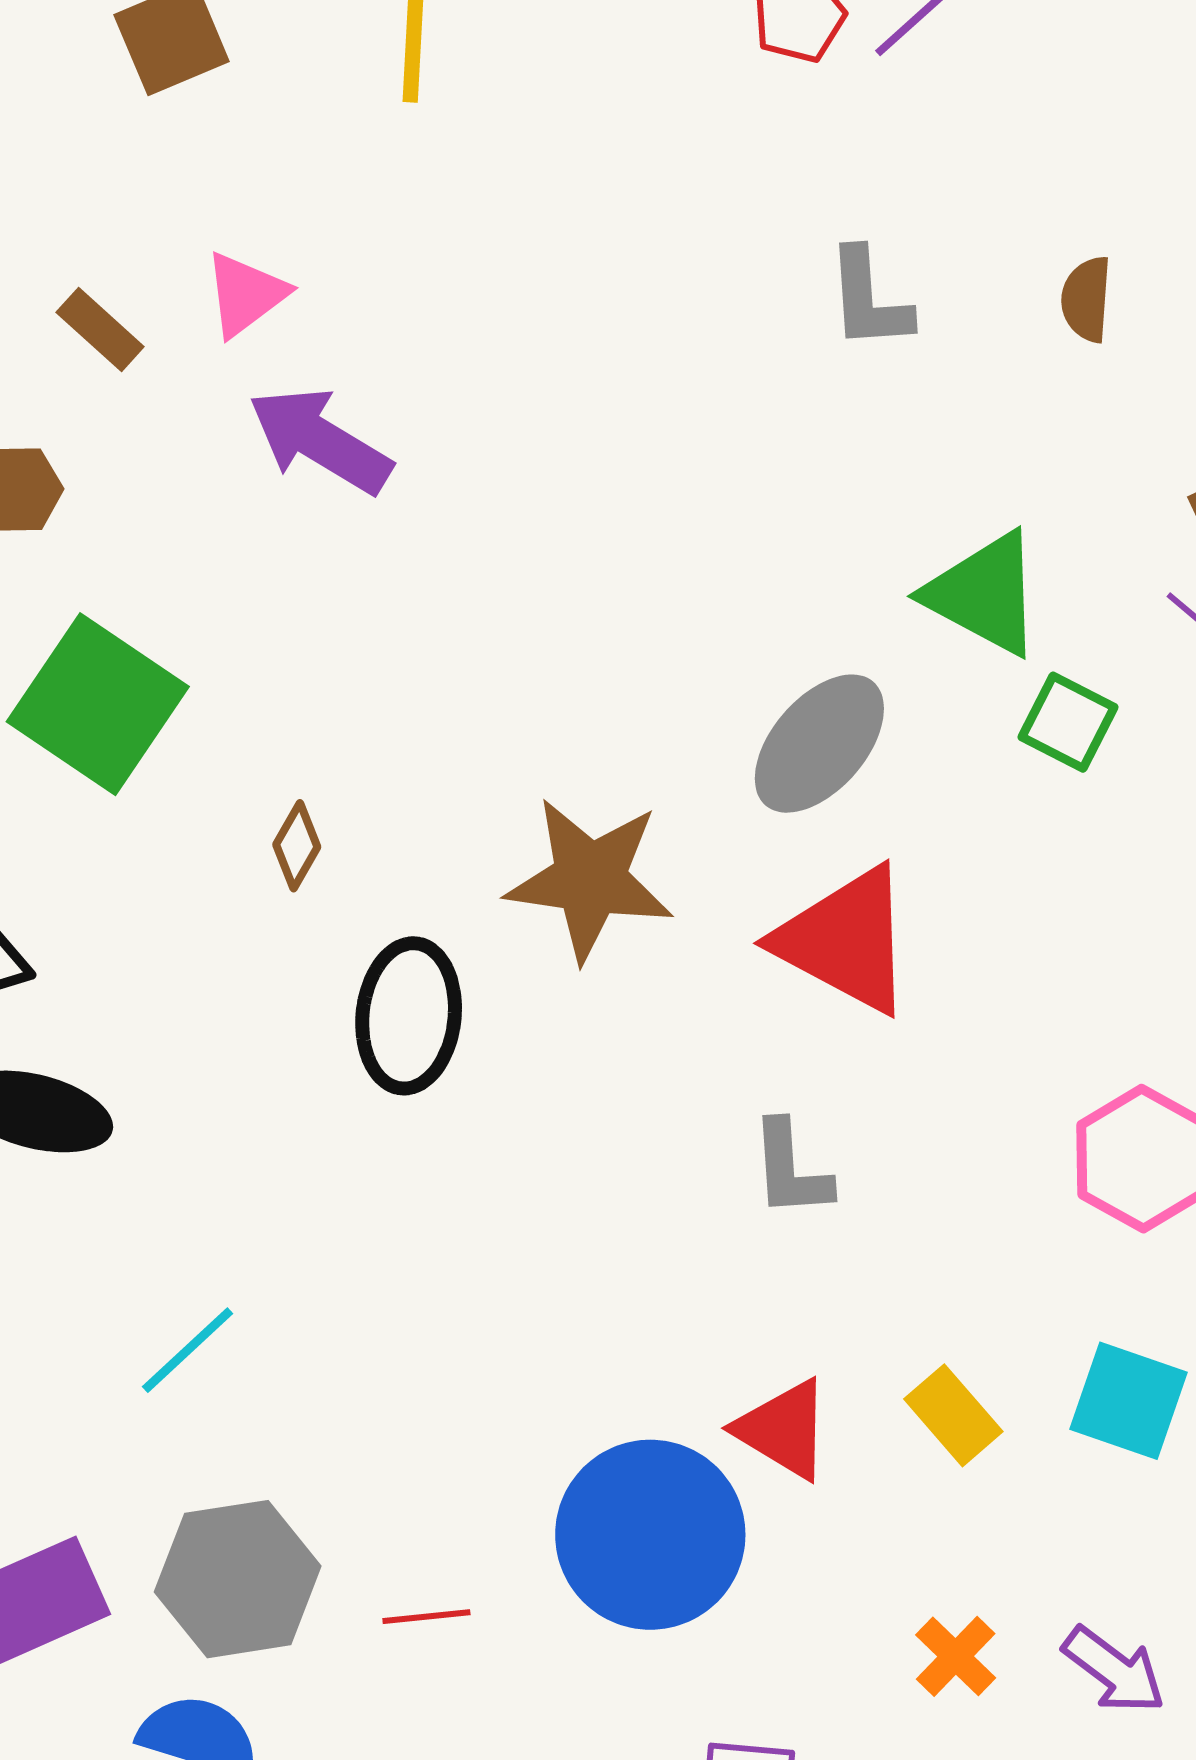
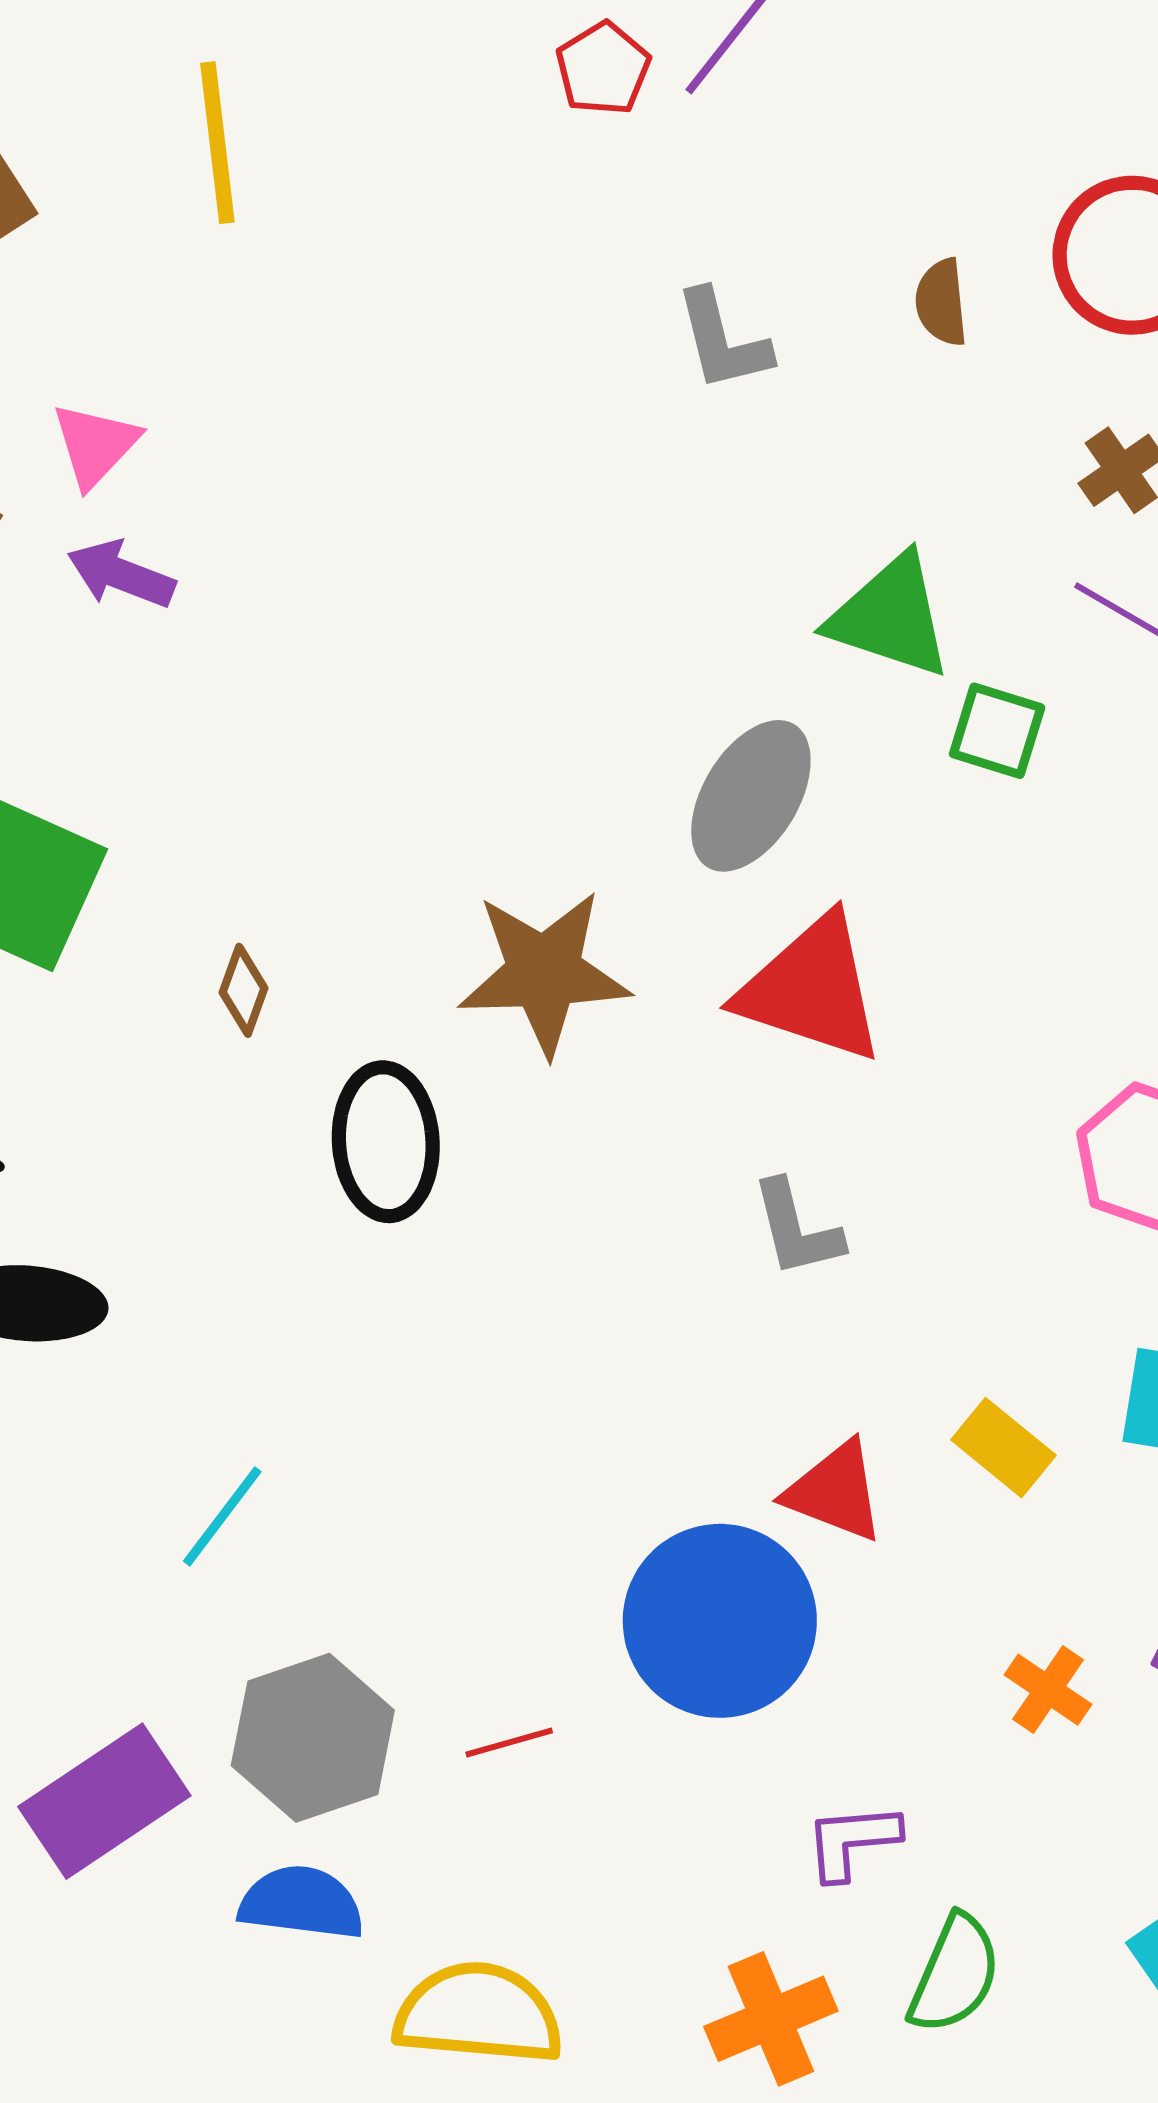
purple arrow: (320, 441) -> (121, 574), moved, size x0.7

